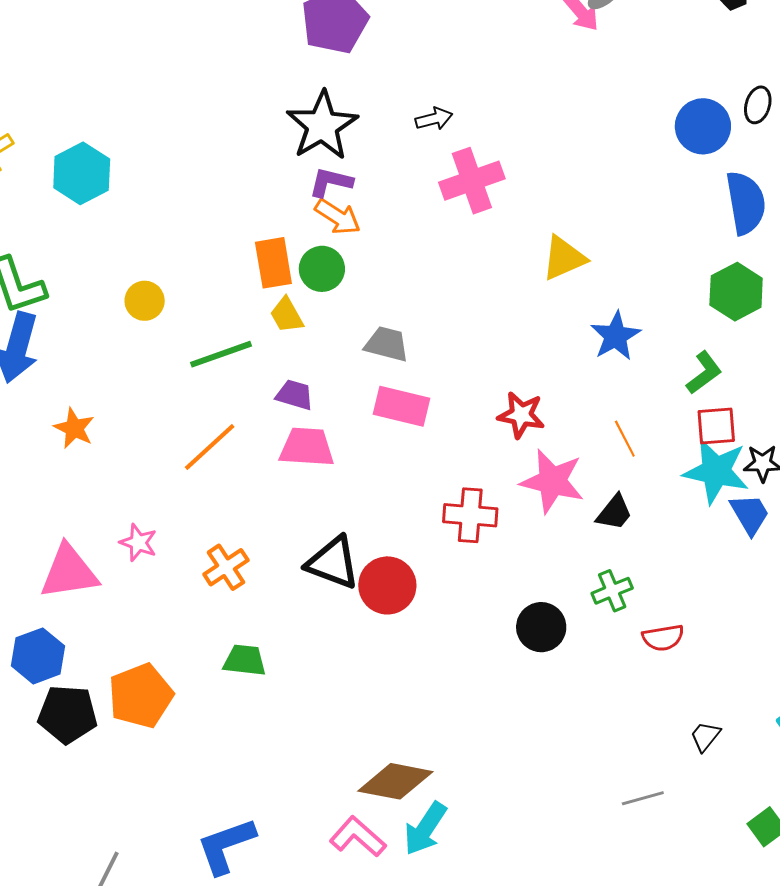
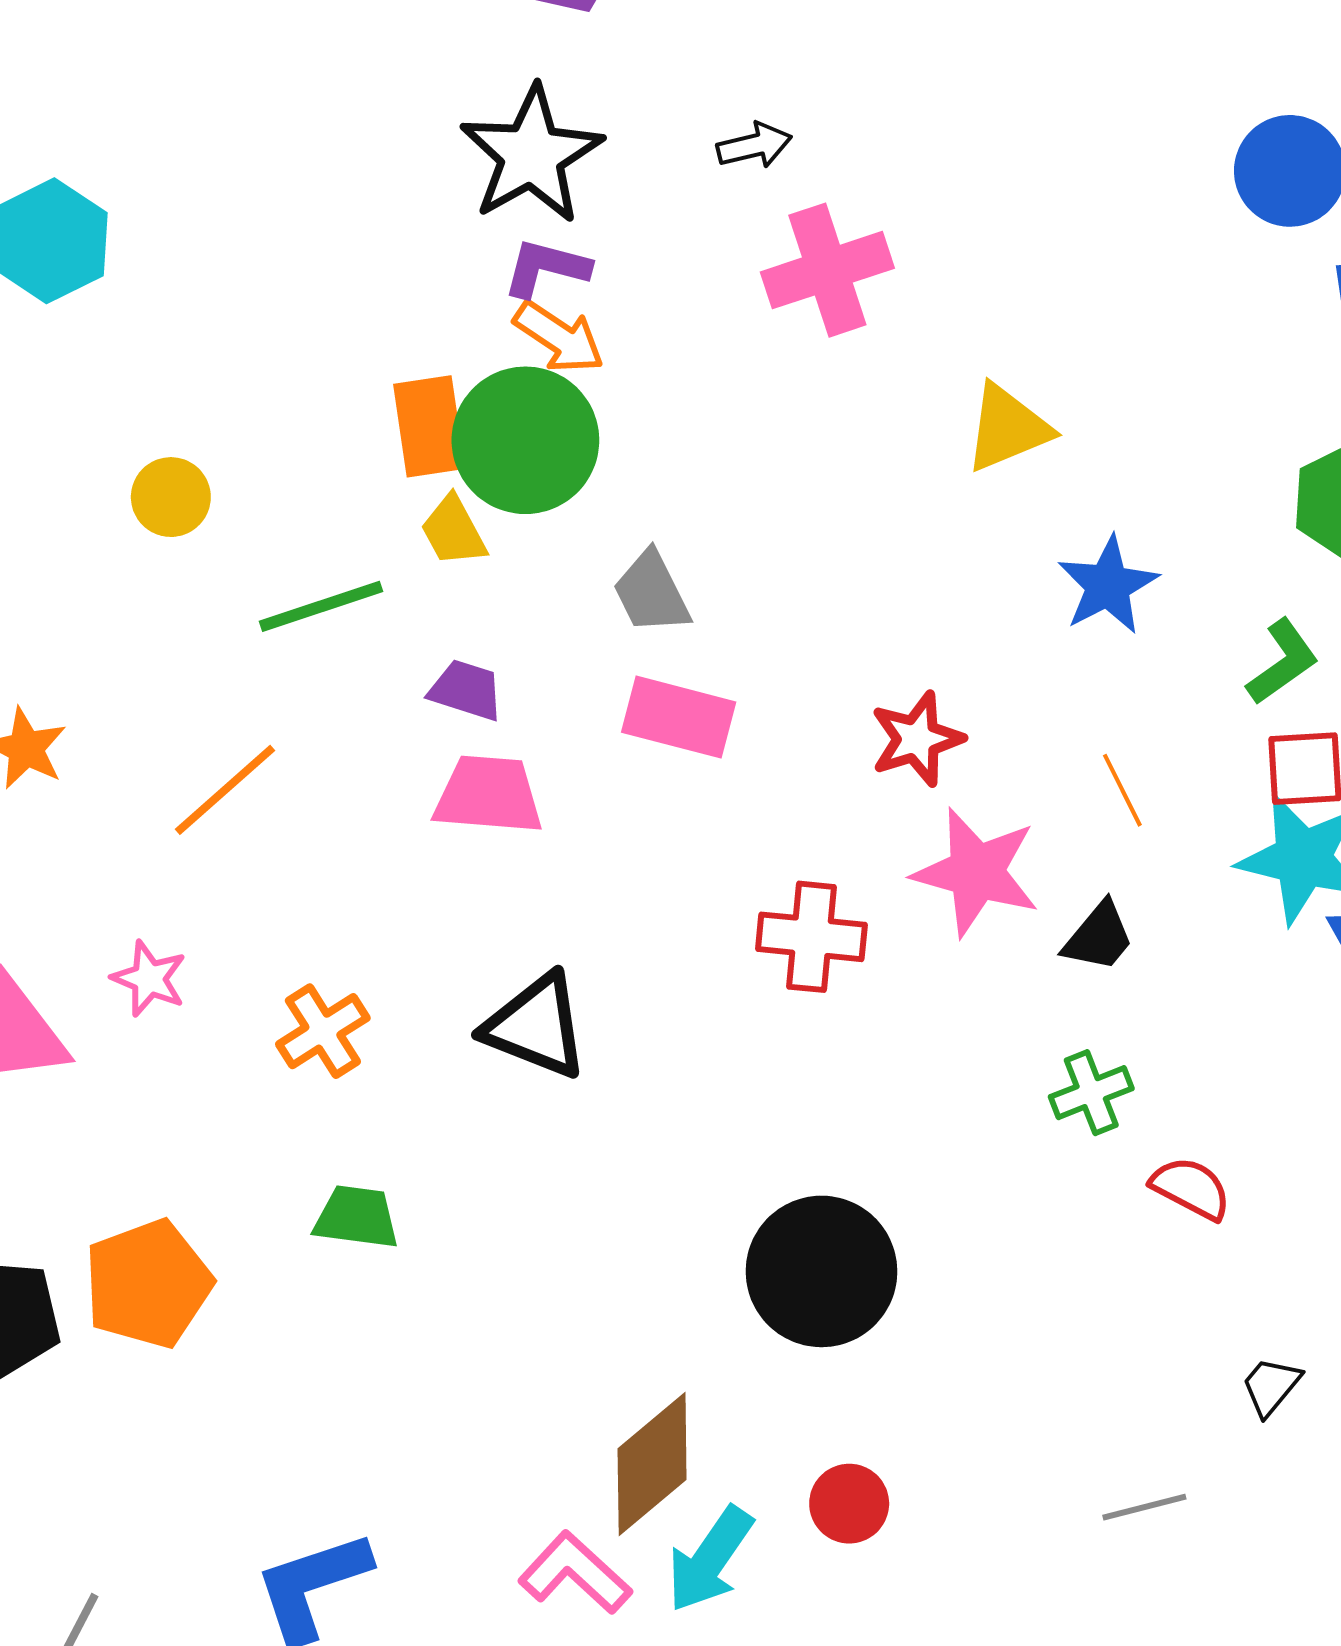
green circle: (322, 269) -> (525, 440), size x1.6
gray trapezoid: (387, 344) -> (651, 593), turned -132
red star: (521, 415) -> (917, 739), turned -30
orange line: (210, 447) -> (225, 790), moved
red circle: (387, 585) -> (849, 1504), moved, size x0.7
black circle: (541, 627) -> (821, 1271), moved, size x1.5
red semicircle: (663, 638) -> (1191, 1188), turned -144
brown diamond: (395, 781) -> (652, 1464), turned -52

